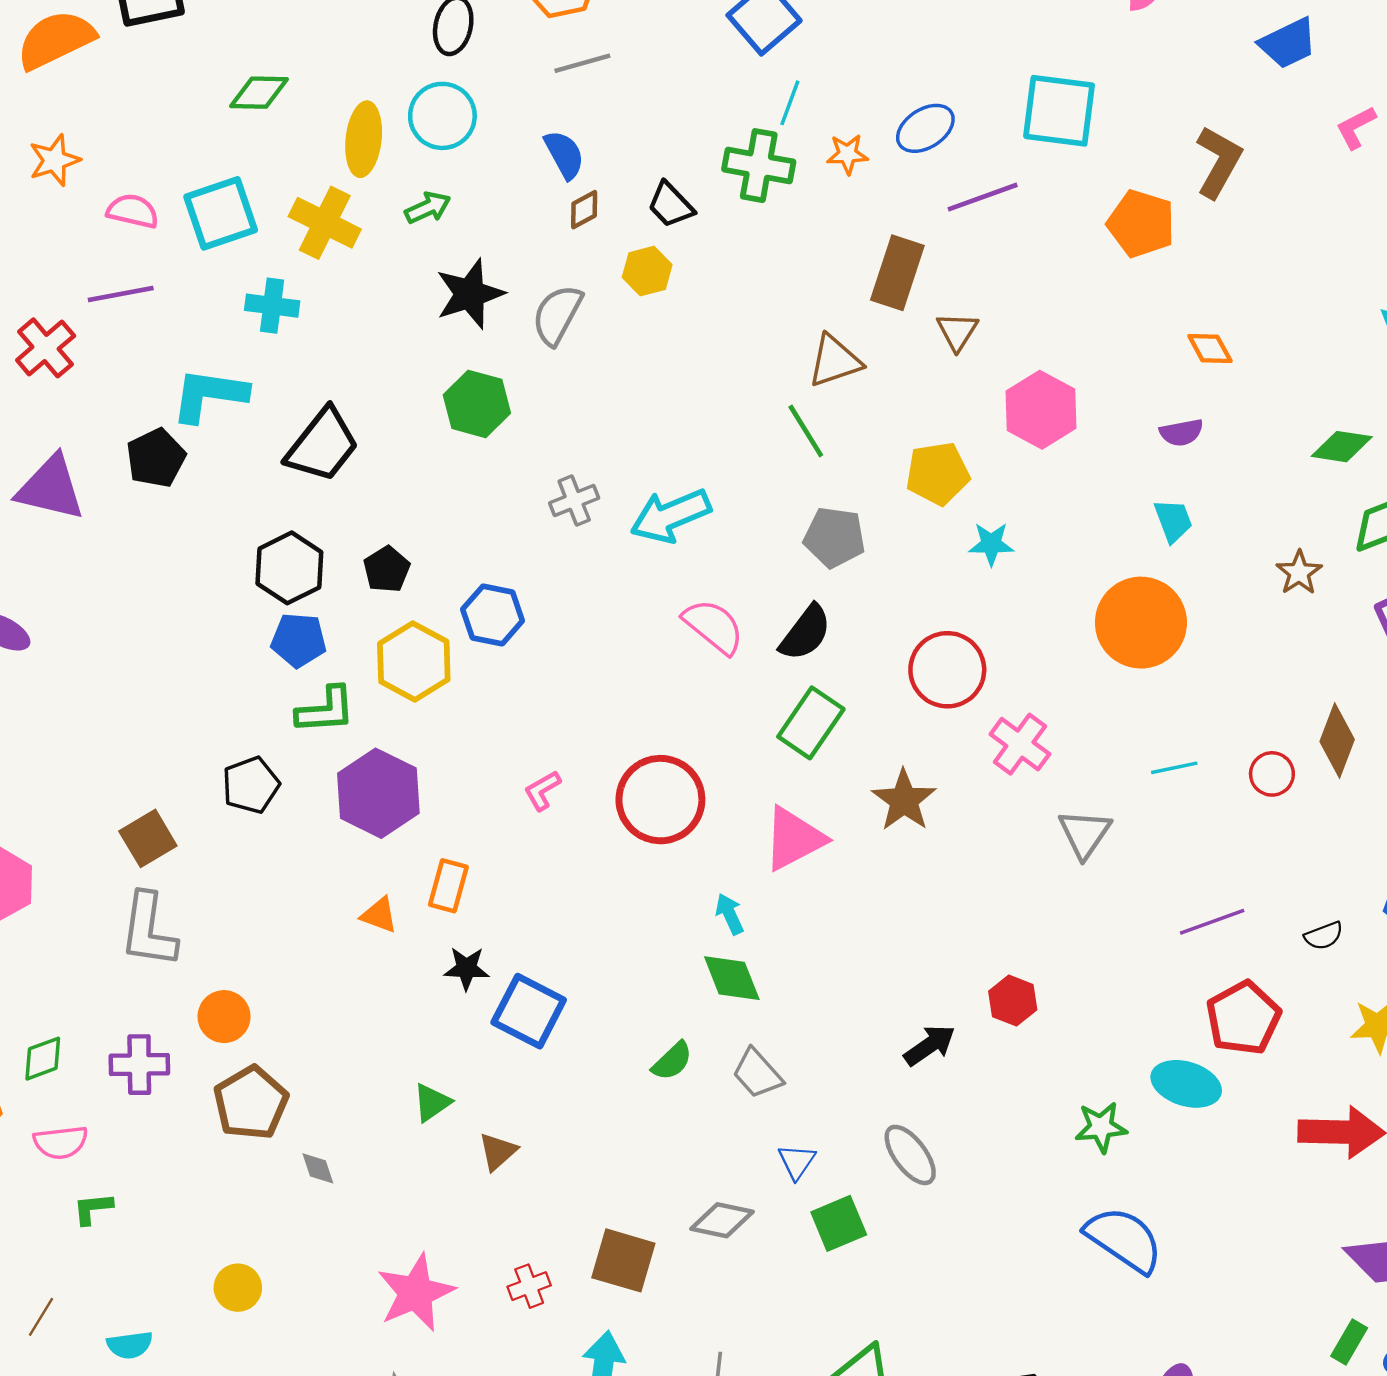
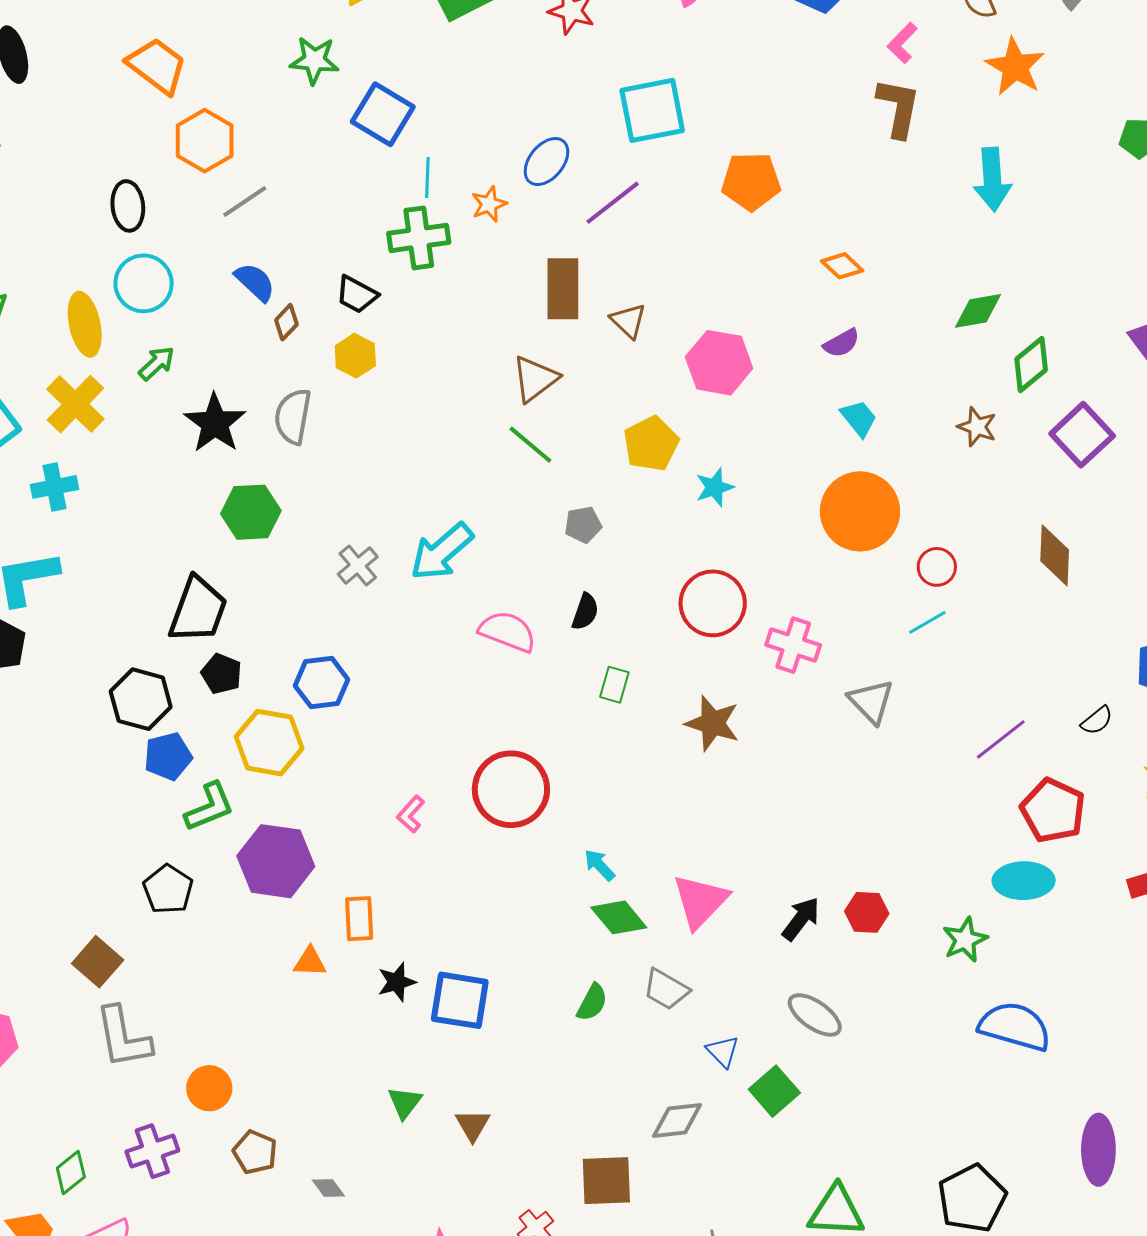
brown L-shape: (1219, 162) -> (898, 108), moved
yellow cross: (325, 223) -> (75, 404), turned 36
black trapezoid: (322, 445) -> (198, 610), moved
gray pentagon: (834, 537) -> (583, 525), size x0.7
black semicircle: (805, 633) -> (585, 612), size x0.7
green rectangle: (811, 723) -> (614, 685), size x0.6
red circle: (1272, 774) -> (937, 567), moved
pink triangle: (794, 839) -> (700, 901), moved
red hexagon: (1013, 1001) -> (867, 912), moved
brown pentagon: (251, 1103) -> (255, 1152), size x0.7

